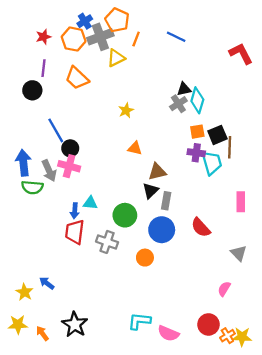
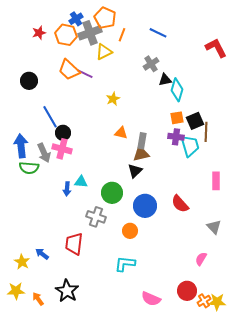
purple line: (43, 68) -> (85, 74), moved, turned -70
gray cross: (178, 104) -> (151, 64), moved
gray rectangle: (166, 201) -> (142, 141), moved
red trapezoid: (75, 232) -> (74, 244), moved
cyan L-shape: (139, 321) -> (125, 264), moved

